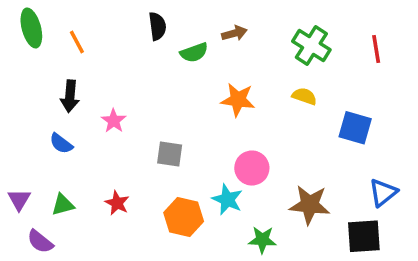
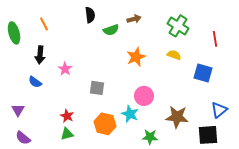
green ellipse: (31, 28) -> (14, 33), moved
red line: (376, 49) -> (215, 39), moved
orange star: (238, 100) -> (136, 57), turned -30
purple triangle: (19, 200) -> (18, 110), moved
green triangle: (63, 205) -> (67, 134), moved

